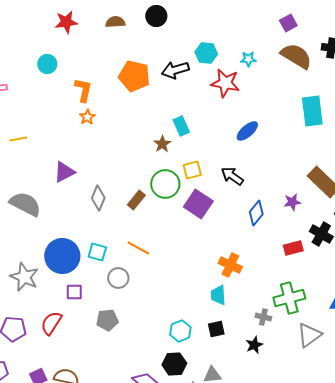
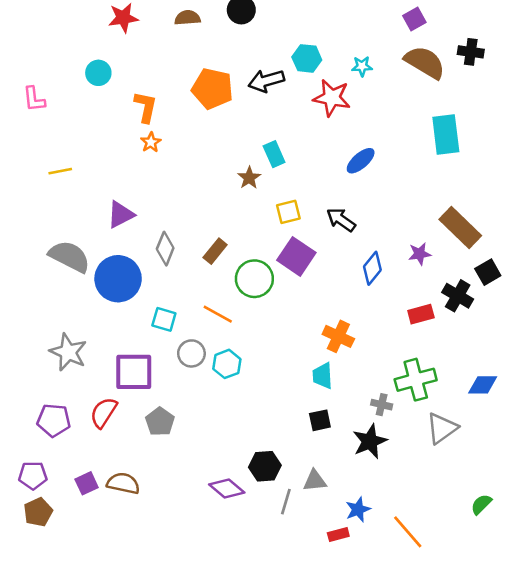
green circle: (165, 184) -> (254, 279), moved
blue circle: (62, 256) -> (118, 279), moved
purple square: (74, 292) -> (134, 372), size x1.8
gray pentagon: (107, 320) -> (160, 422), moved, turned -30
cyan hexagon: (180, 331) -> (227, 364), moved
black star: (254, 345) -> (370, 441), size x1.5

